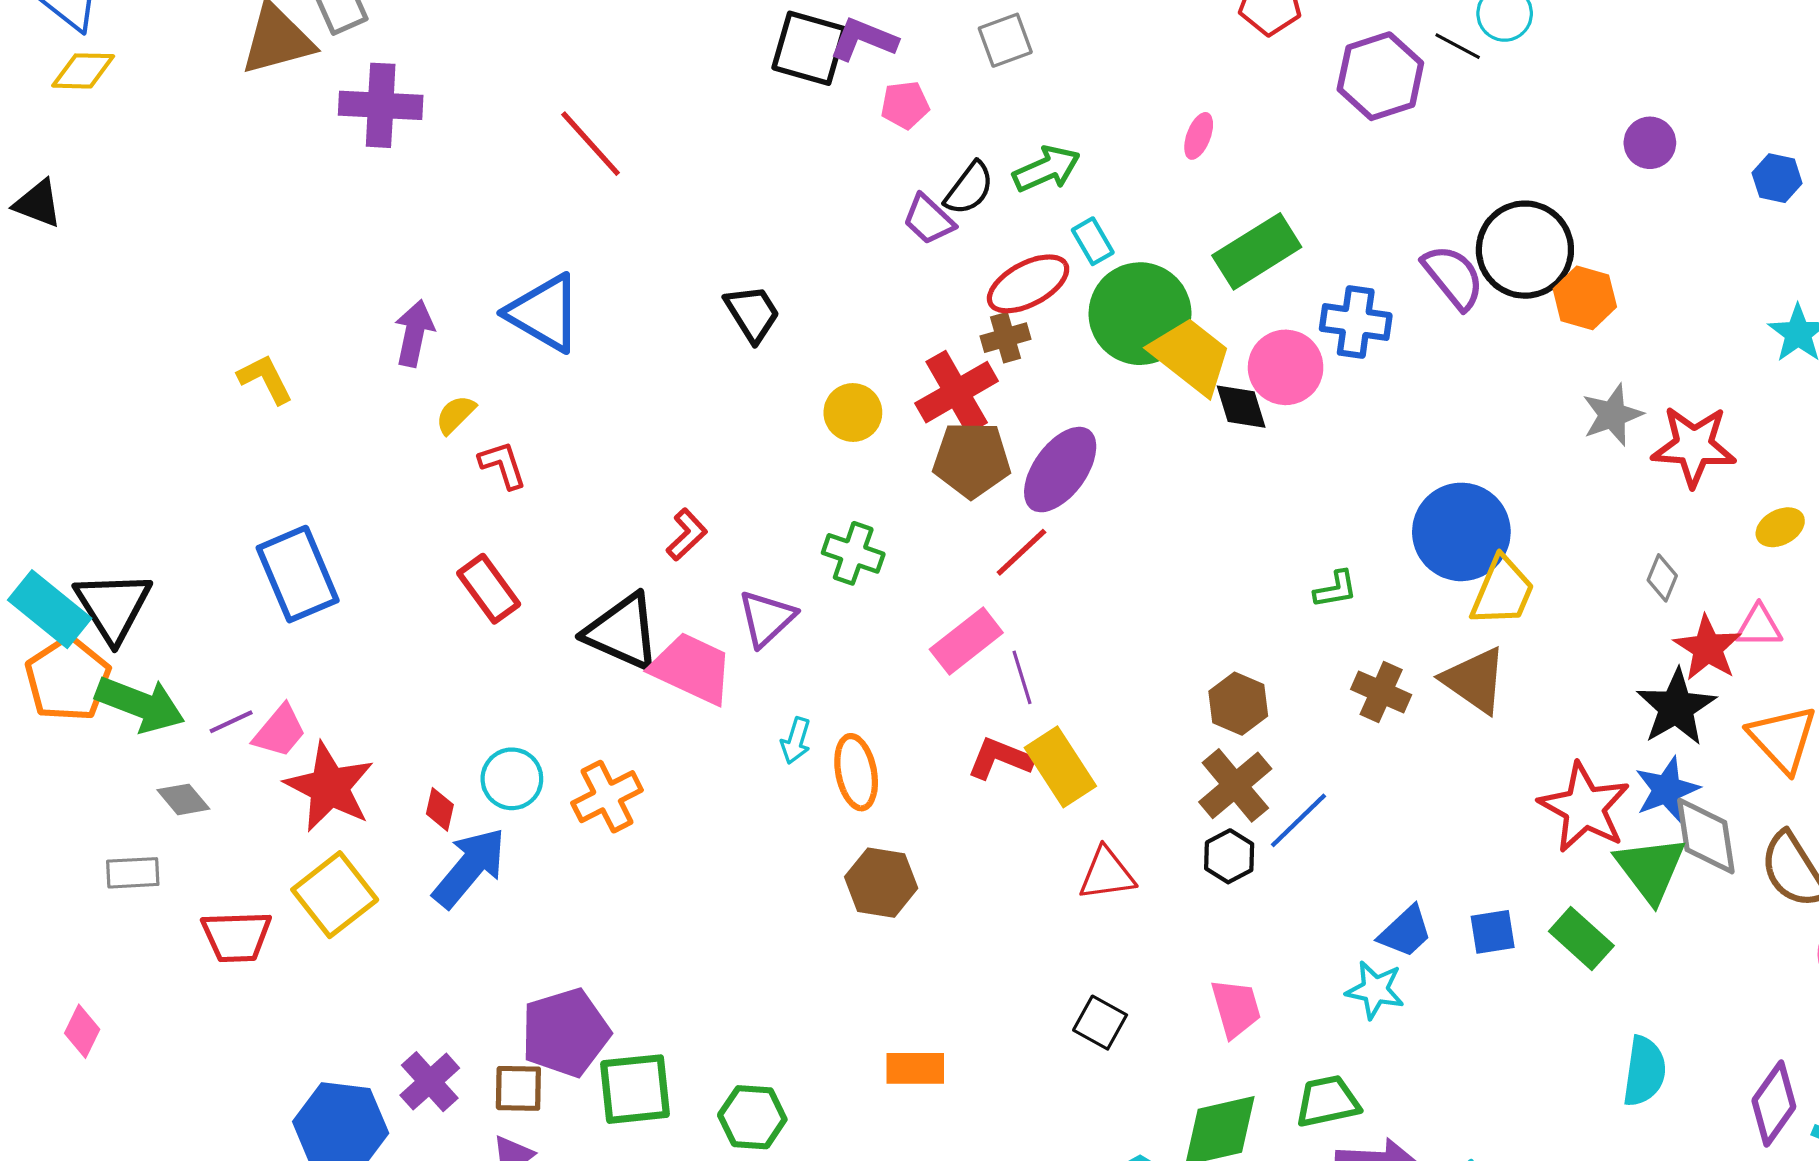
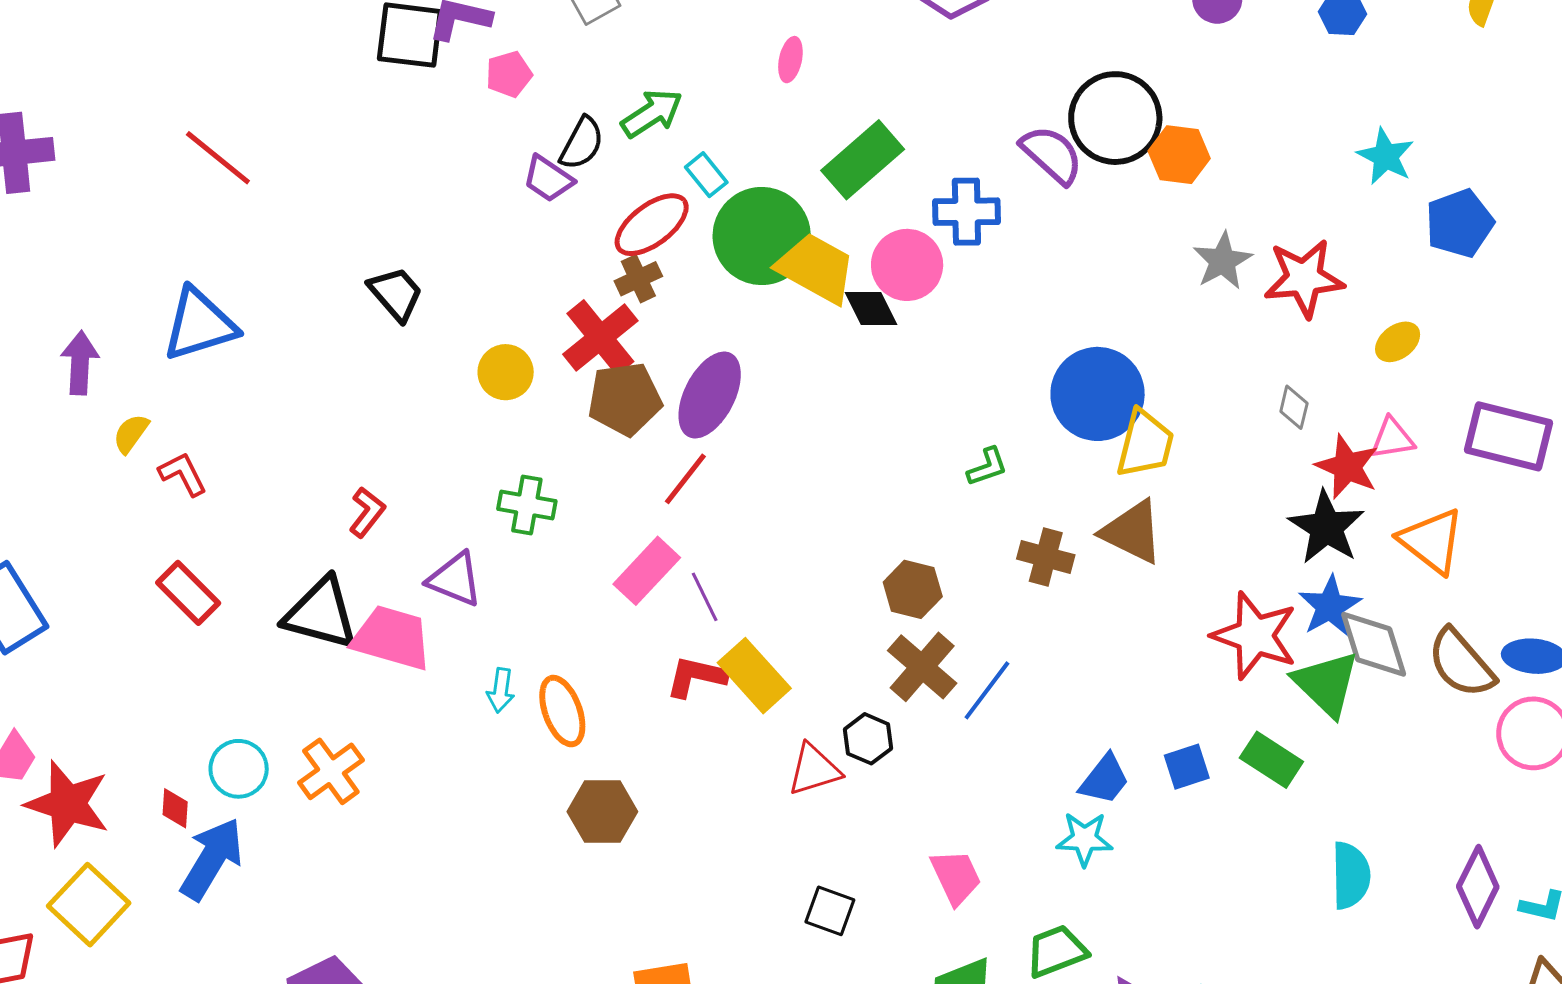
blue triangle: (544, 313) -> (199, 324), turned -38
purple triangle: (767, 618) -> (455, 579), turned -46
black hexagon: (1229, 856) -> (868, 739), moved

